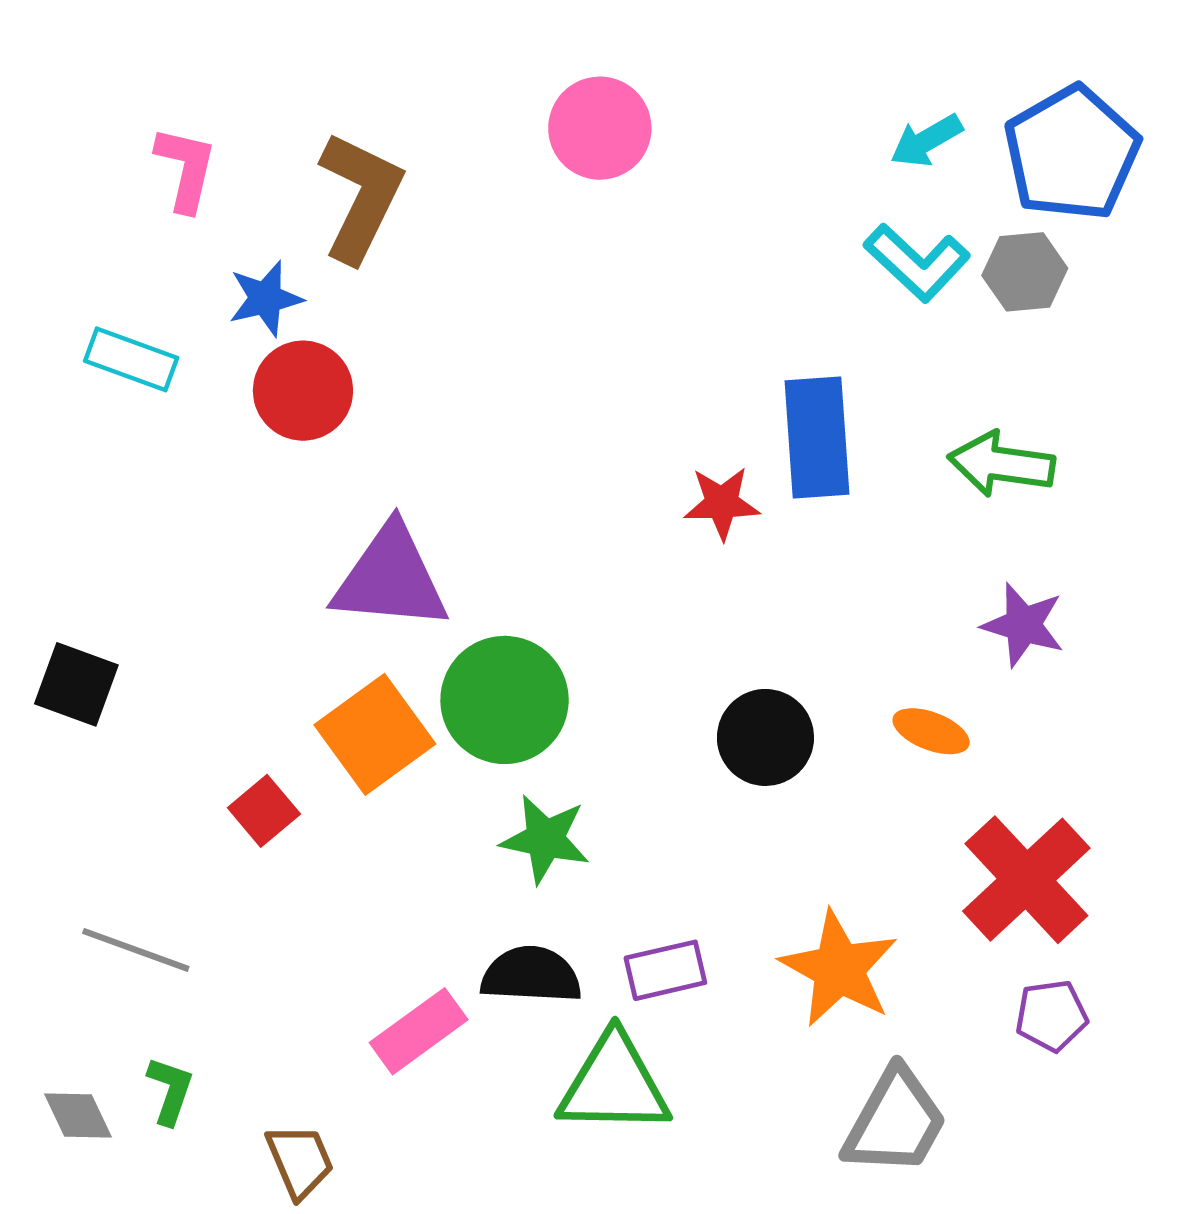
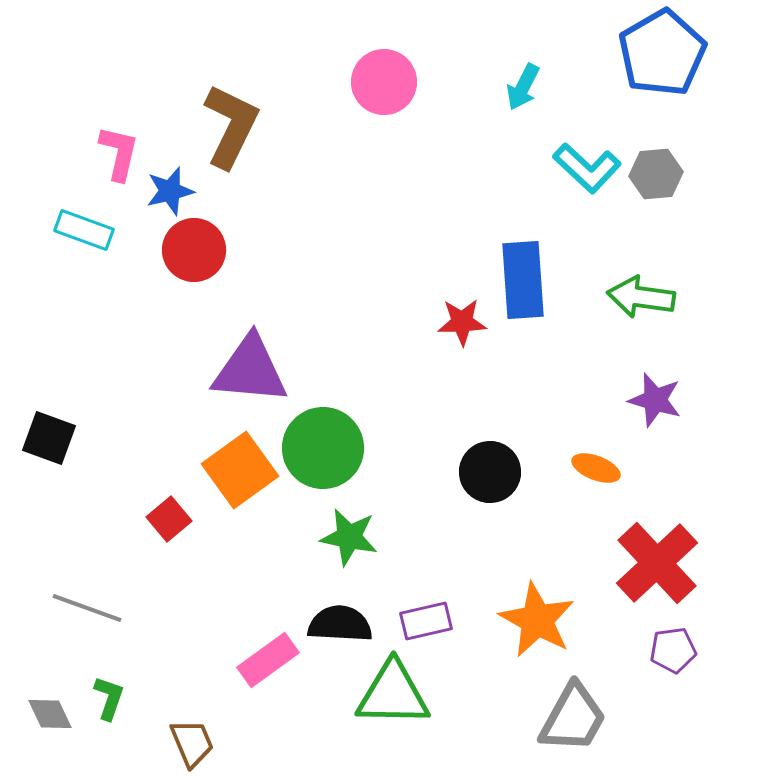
cyan arrow: (926, 141) -> (523, 87), moved, turned -33
blue pentagon: (1072, 153) -> (662, 53), moved
pink L-shape: (186, 169) -> (119, 153), moved

